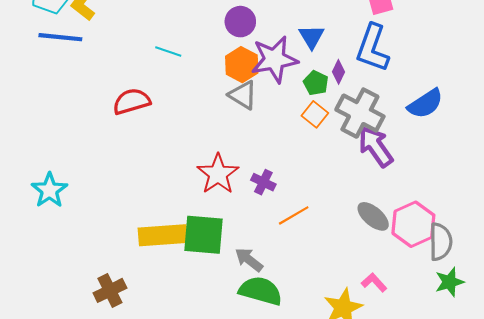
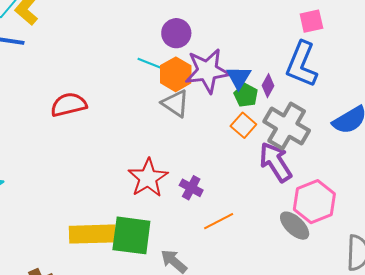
blue triangle: (312, 37) -> (239, 77), moved
cyan line: (168, 51) -> (150, 63), moved
purple arrow: (376, 146) -> (276, 162), moved
pink hexagon: (413, 224) -> (314, 202), moved

